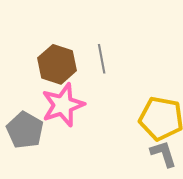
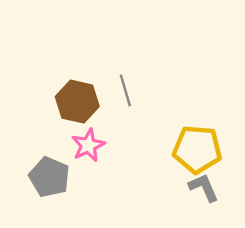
pink star: (63, 105) -> (88, 145), size x0.7

